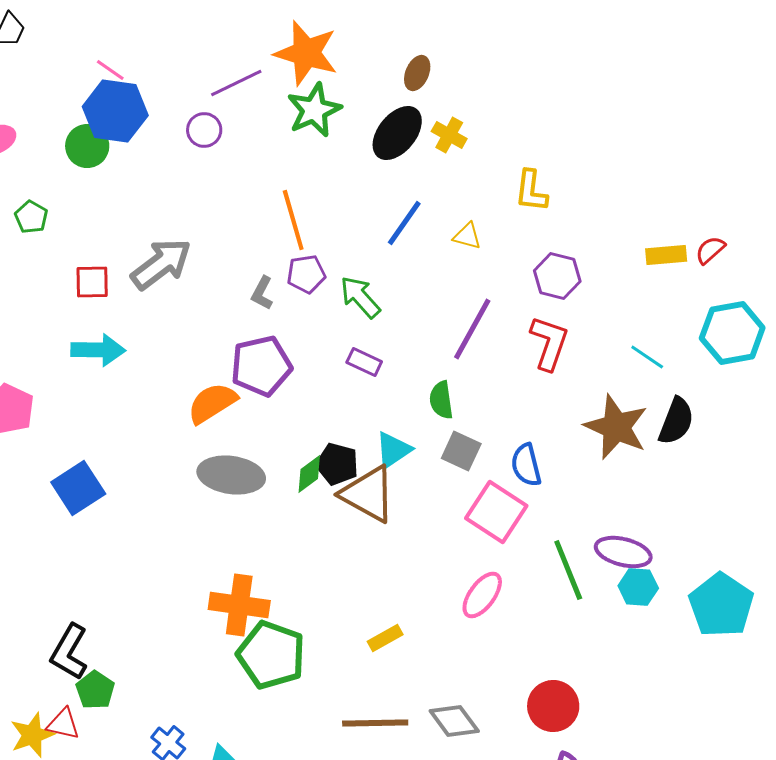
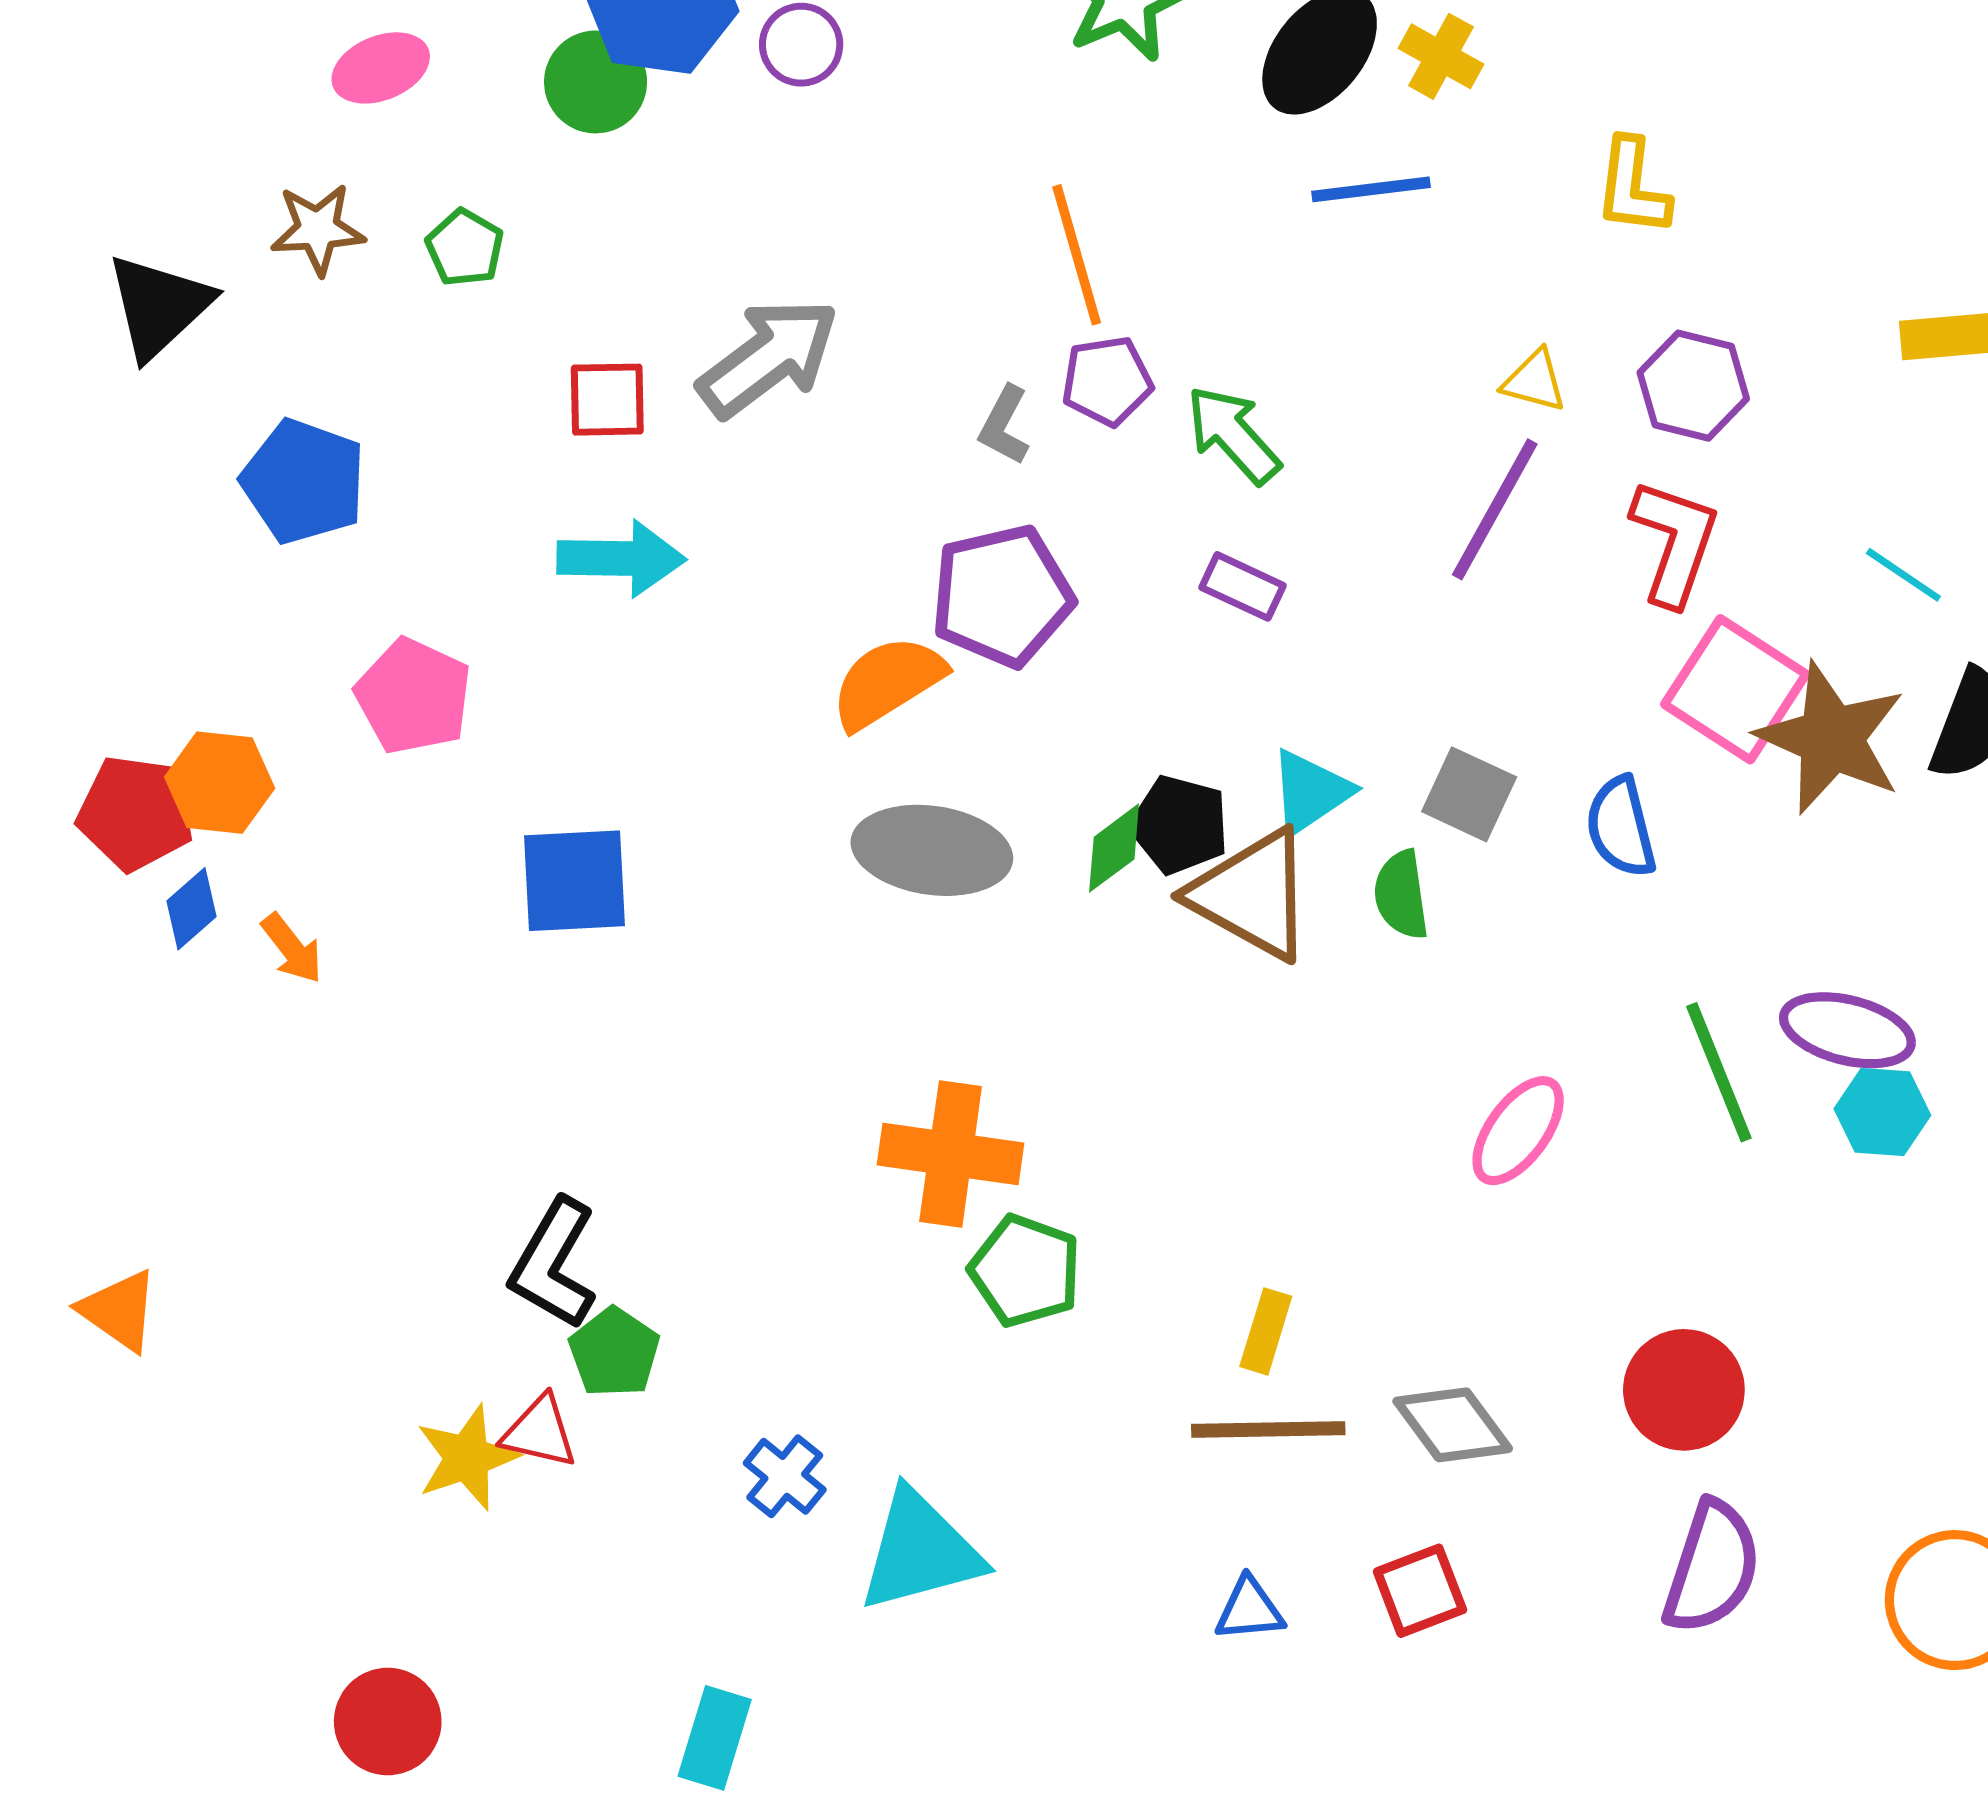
purple circle: (204, 130) -> (801, 45), moved
blue line: (404, 223) -> (1371, 189), moved, turned 48
yellow triangle: (467, 236) -> (1534, 381), moved
green semicircle: (441, 400) -> (1401, 895), moved
blue square: (78, 488) -> (575, 881), turned 30
pink square: (496, 512) -> (1735, 689), moved
yellow rectangle: (385, 638) -> (1266, 1331), moved, turned -44
green pentagon: (271, 655) -> (1025, 1271), size x0.7

